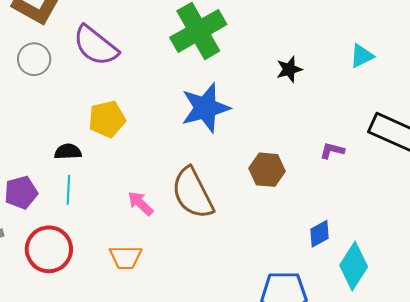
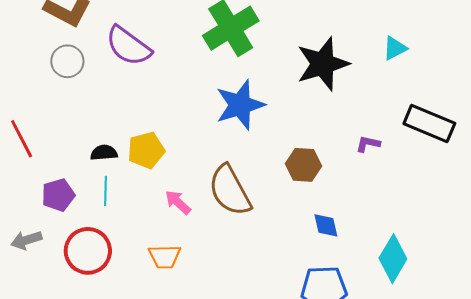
black star: (289, 69) -> (323, 64), size x2.0
yellow pentagon: (107, 119) -> (146, 150), moved
blue diamond: (319, 234) -> (326, 225), moved, turned -72

